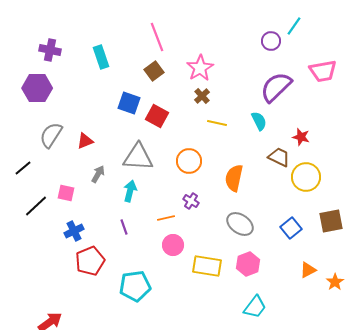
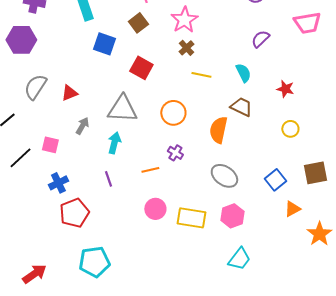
purple semicircle: (276, 87) -> (260, 39), size x0.6
blue square: (129, 103) -> (104, 44), moved
brown trapezoid: (279, 157) -> (241, 107), moved
yellow circle: (306, 177) -> (290, 129), size x0.6
pink circle: (173, 245) -> (155, 209), moved
orange triangle: (308, 270) -> (292, 209), moved
orange star: (335, 282) -> (319, 234), size x1.4
cyan pentagon: (135, 286) -> (94, 262), moved

